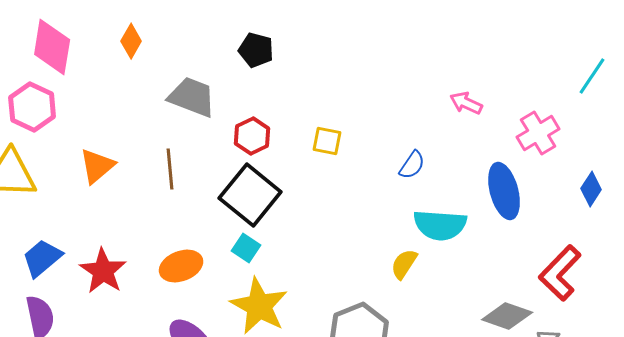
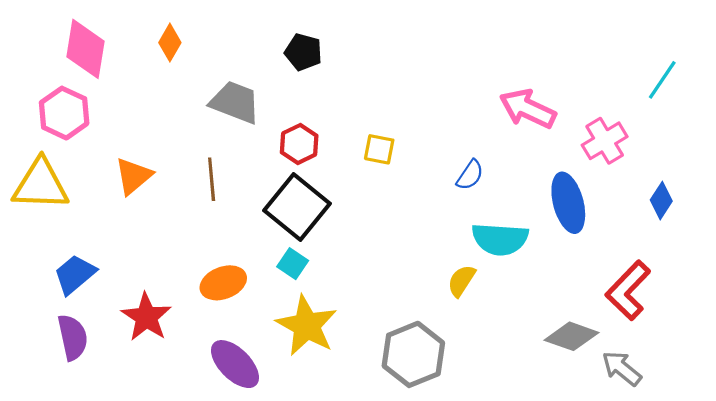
pink arrow: (466, 103) -> (528, 109), size x1.6
red star: (103, 271) -> (146, 317), moved

